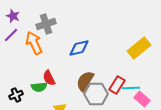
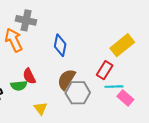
gray cross: (46, 24) -> (26, 20), turned 30
blue diamond: (79, 48) -> (60, 45), turned -65
red rectangle: (117, 85) -> (105, 70), moved

